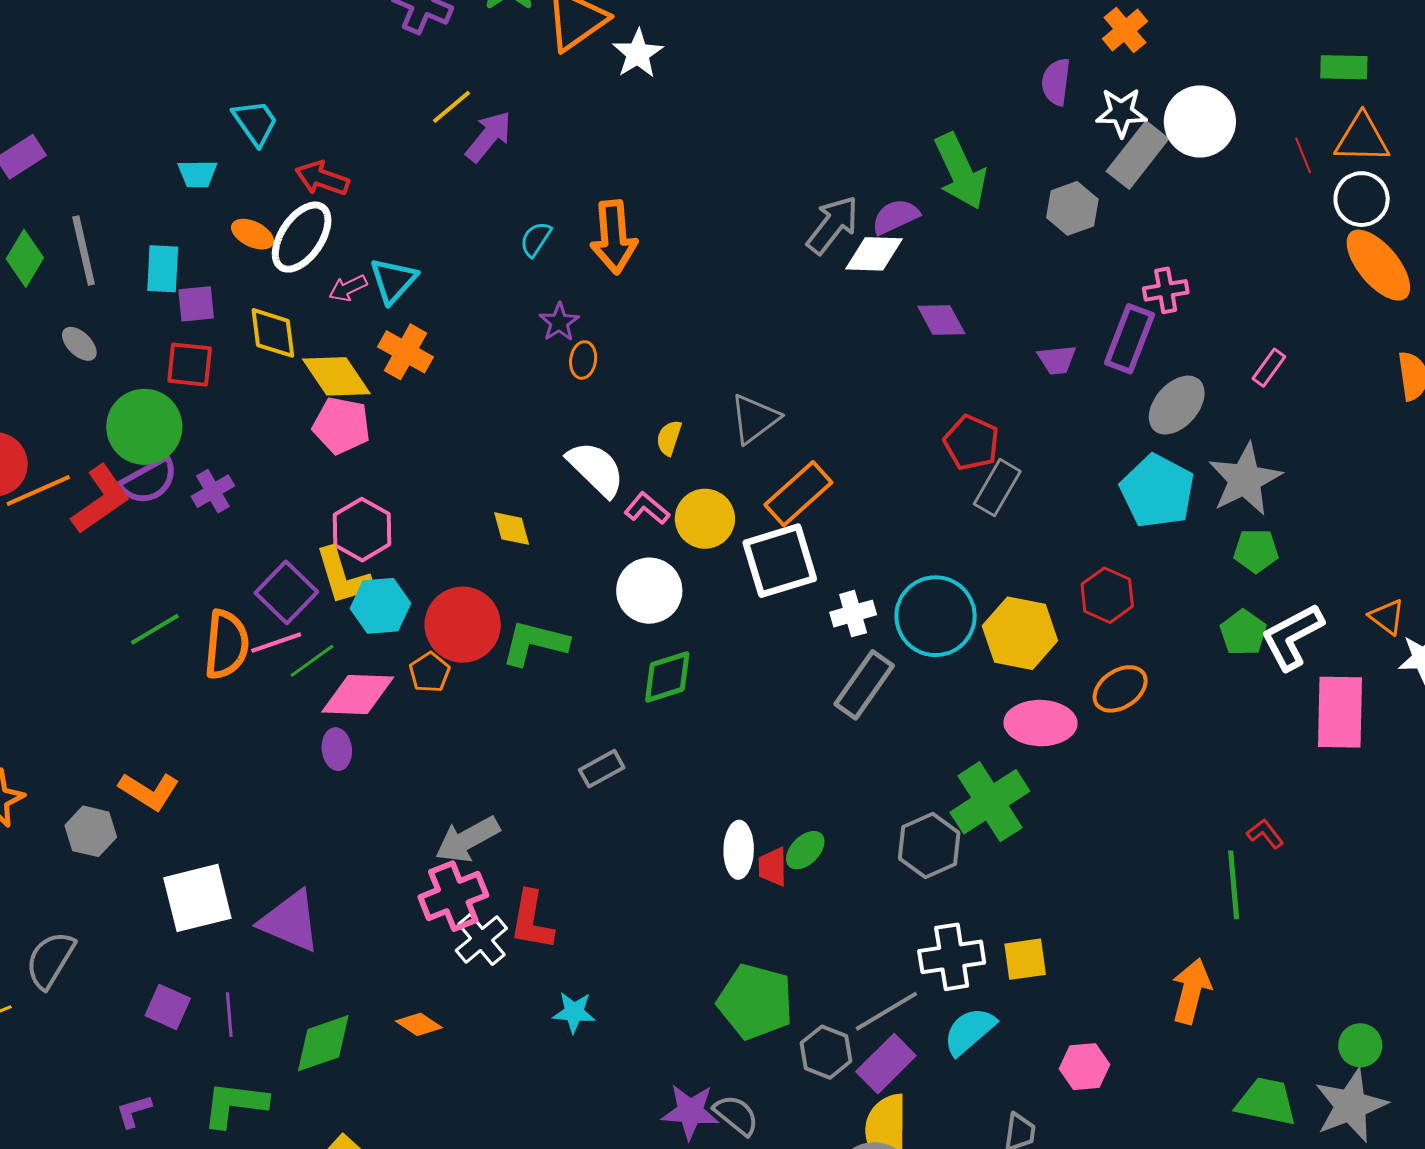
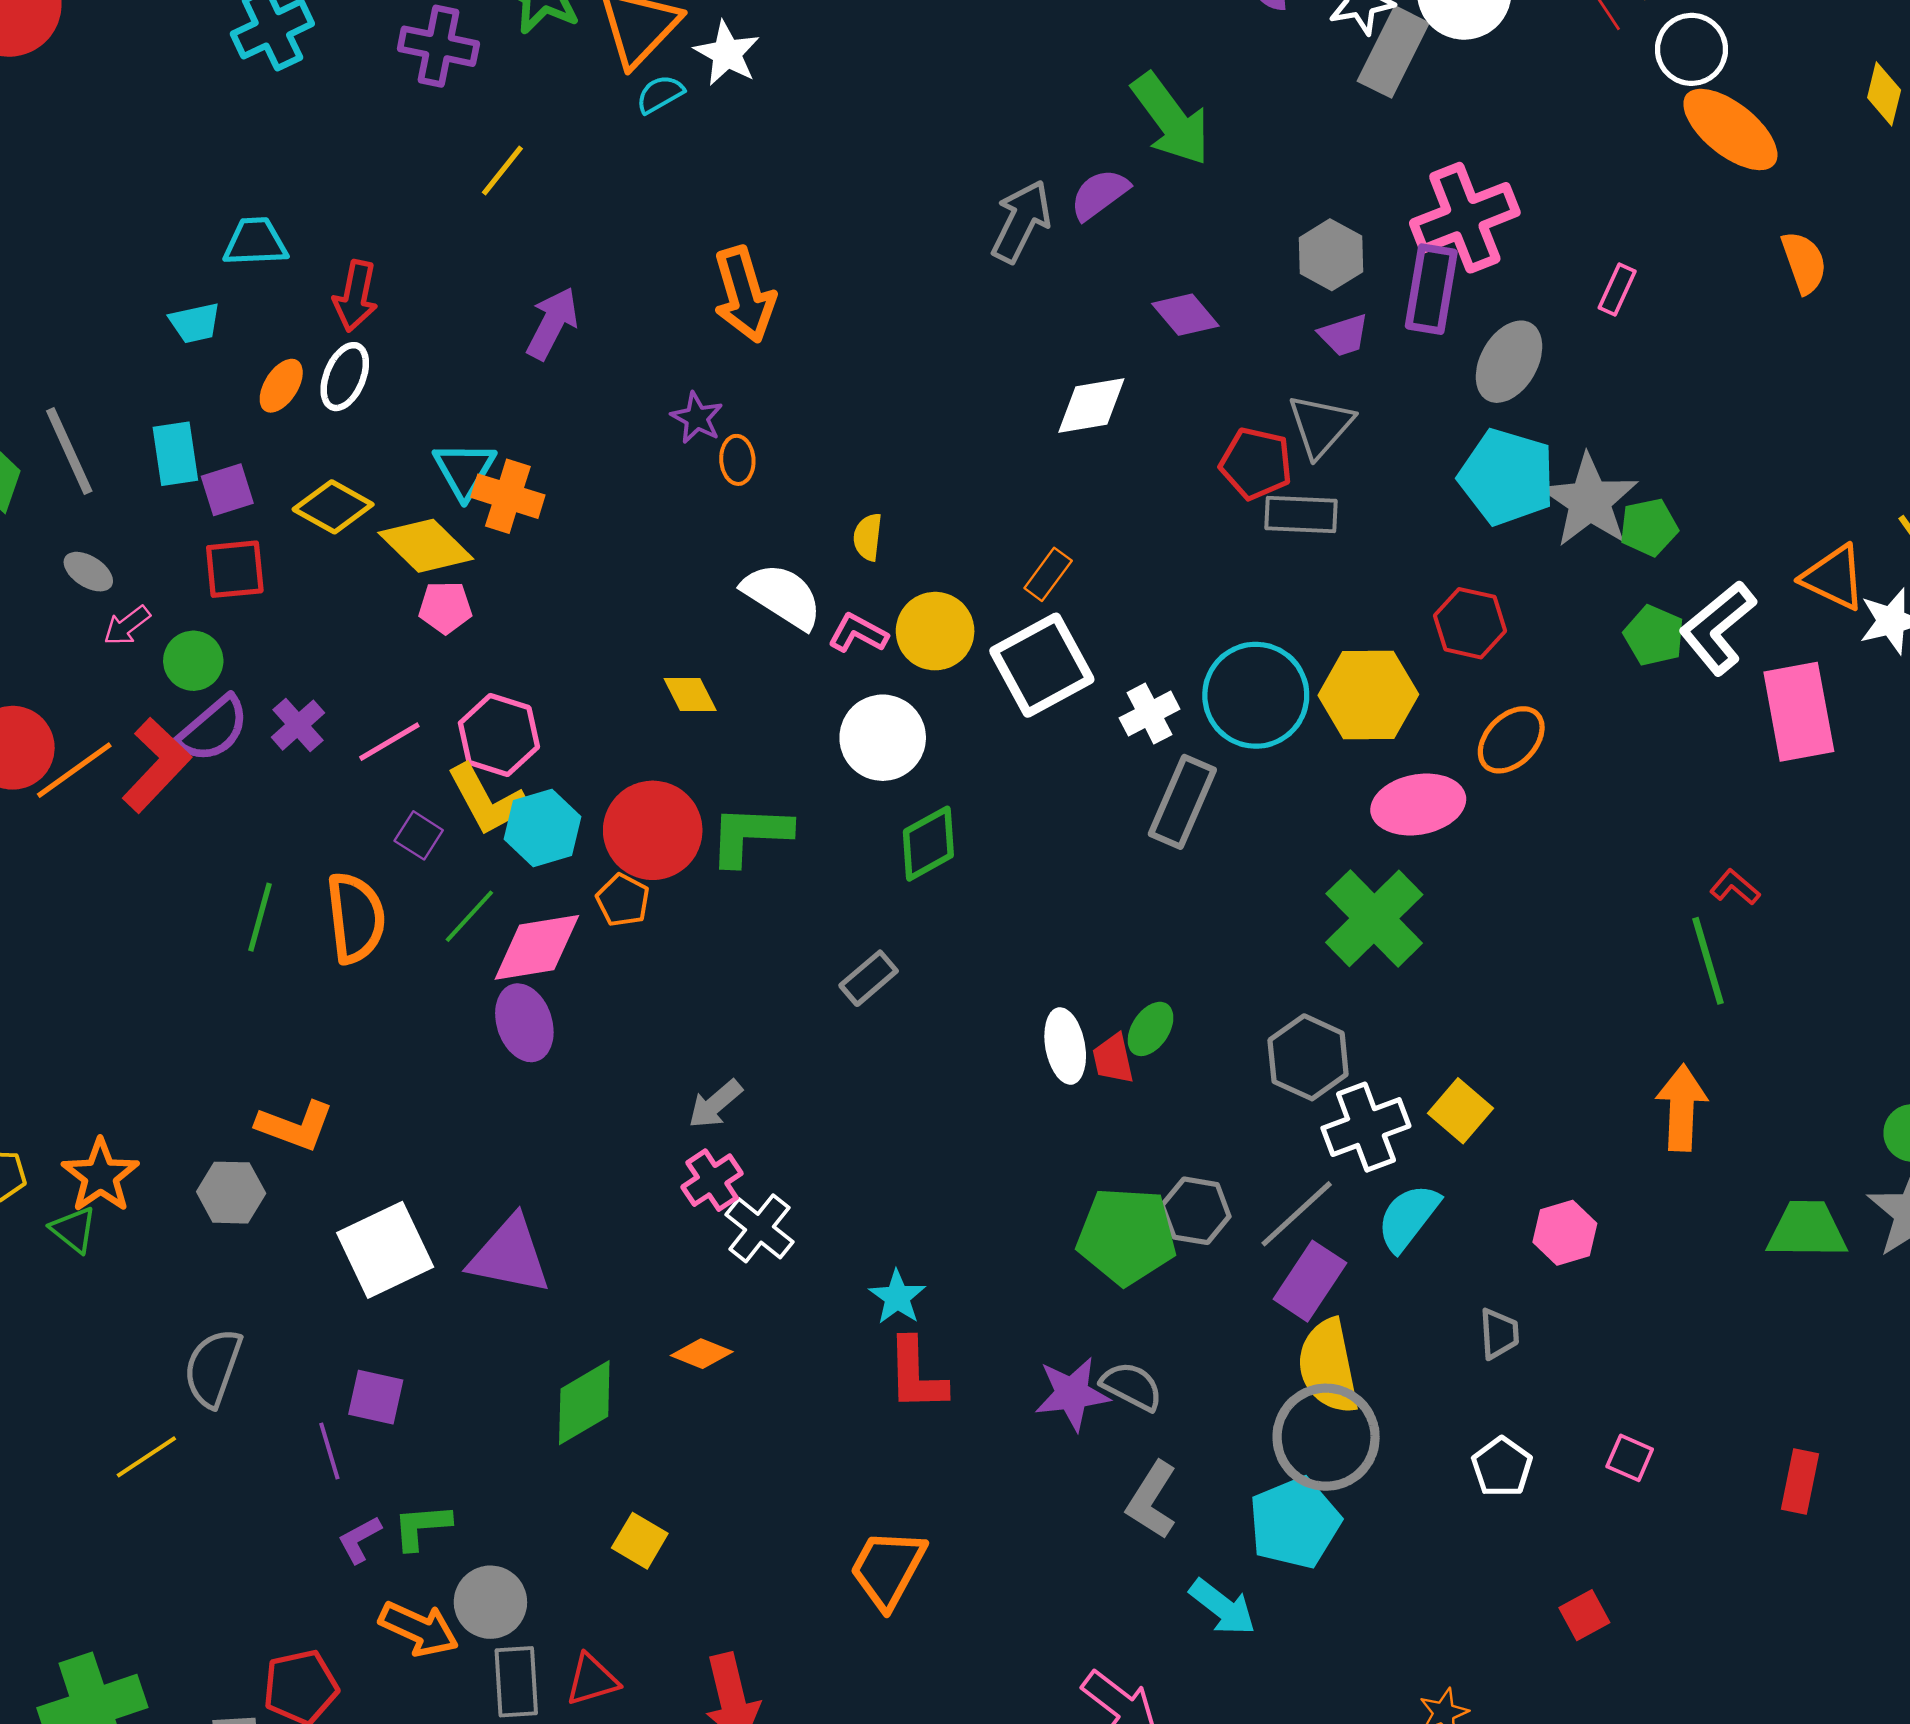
cyan trapezoid: (255, 122) -> (255, 242), turned -46
purple arrow: (489, 136) -> (552, 323), moved
red arrow: (322, 178) -> (356, 296), turned -86
gray hexagon: (1072, 208) -> (1331, 255), moved
orange ellipse: (253, 234) -> (281, 386), turned -72
white ellipse: (302, 237) -> (345, 377), size x0.7
cyan semicircle: (536, 239) -> (660, 94), moved, turned 39
white diamond: (874, 254) -> (1091, 406), moved
cyan triangle: (393, 280) -> (464, 470), moved
pink arrow: (348, 288) -> (127, 626), moved
pink cross: (1166, 290) -> (1465, 218), size x1.8
yellow diamond: (273, 333) -> (333, 507), turned -42
gray triangle: (755, 419) -> (1320, 426), moved
pink pentagon: (341, 426) -> (445, 607), size x0.7
green circle: (144, 427) -> (193, 661), size x0.6
gray star: (1245, 479) -> (1590, 501), moved
gray rectangle: (997, 488) -> (1301, 514), turned 74
orange rectangle: (798, 494) -> (1048, 574), size x0.6
purple square: (286, 592) -> (419, 835), size x0.6
orange triangle: (1387, 617) -> (1834, 577), size x1.4
green line: (155, 629) -> (260, 917), turned -32
pink line: (276, 643) -> (389, 742), moved
purple ellipse: (337, 749) -> (524, 1023), size x1.4
gray arrow: (467, 839) -> (715, 1104), size x0.7
gray hexagon: (929, 846) -> (1308, 1057), moved
pink cross: (453, 896) -> (712, 1180), size x0.7
red L-shape: (532, 920) -> (916, 1375), moved
yellow square: (1025, 959) -> (1461, 1111), turned -30
cyan star: (574, 1012) -> (897, 1297), turned -30
purple line: (229, 1015) -> (329, 1451), moved
gray hexagon: (826, 1052) -> (1196, 1211), moved
green L-shape: (235, 1104) -> (422, 1527), moved, size x0.7

